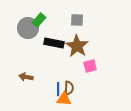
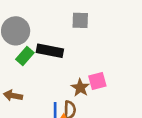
green rectangle: (39, 20) -> (25, 56), moved
brown star: (77, 46) -> (80, 88), moved, size x0.6

